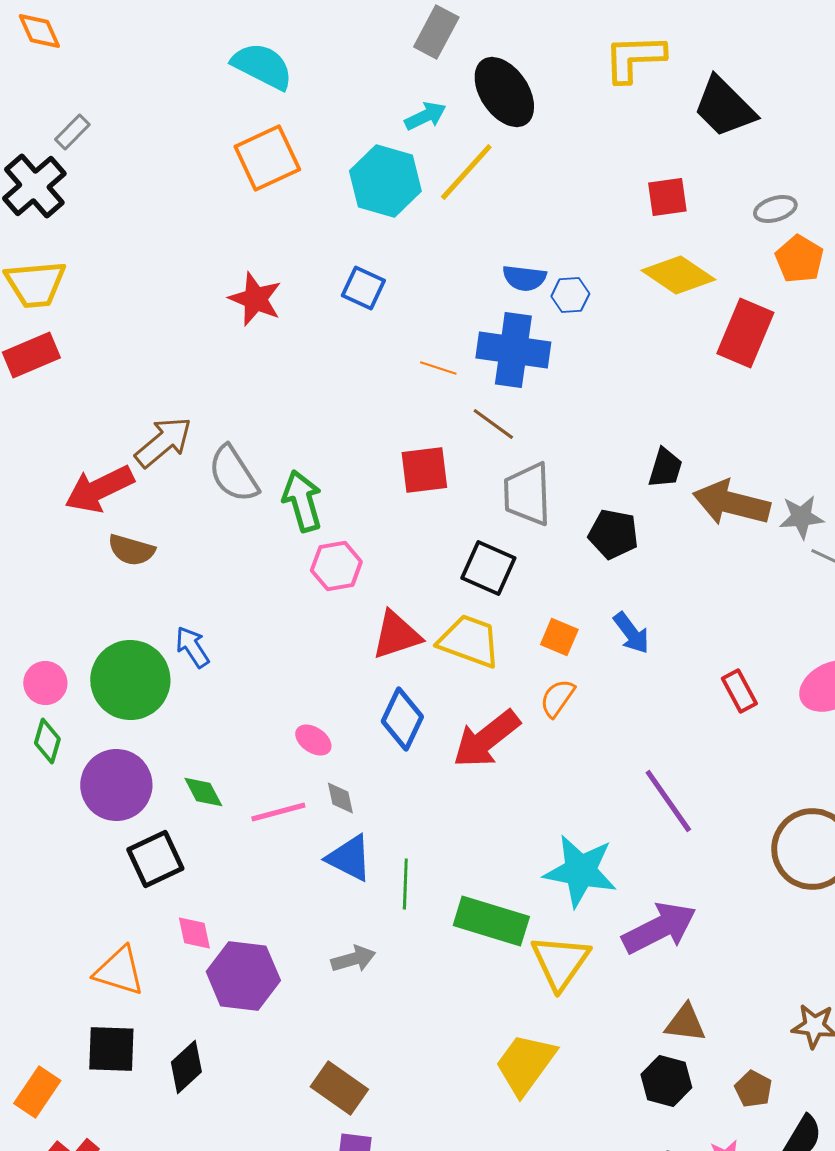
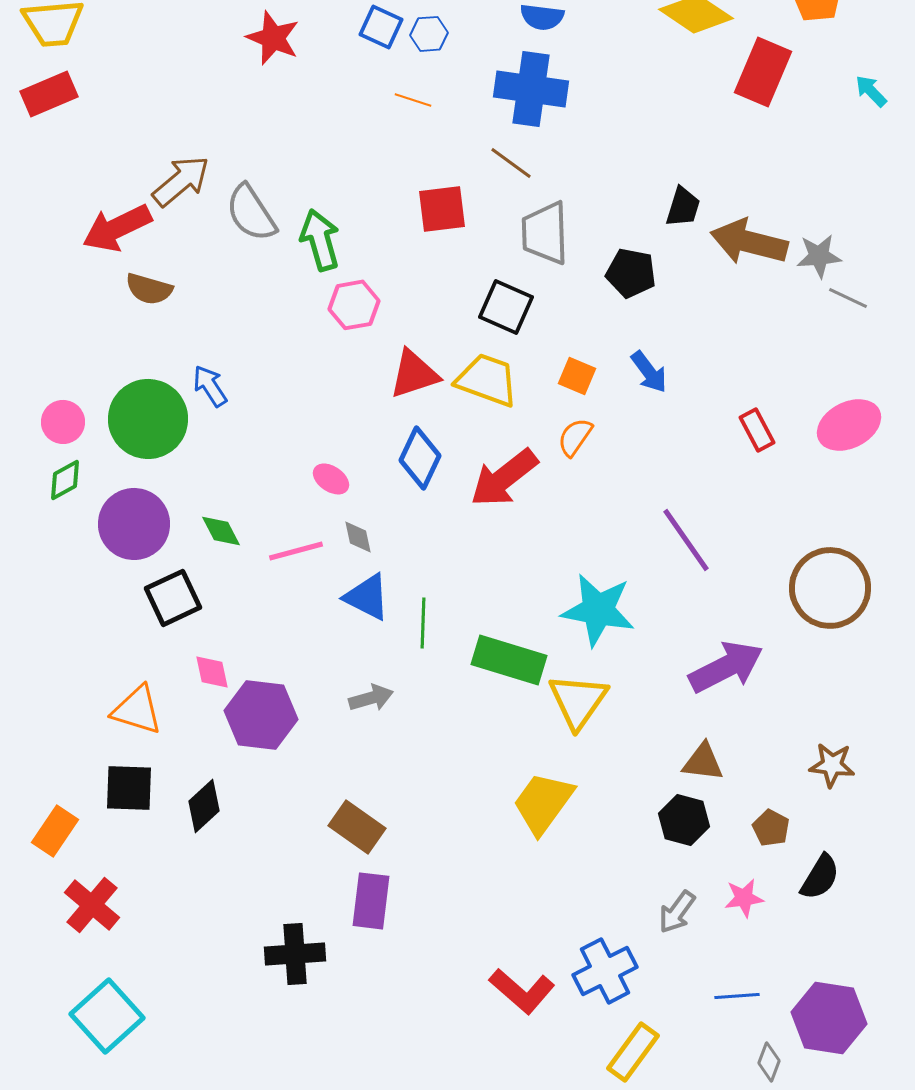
blue hexagon: (570, 295) -> (429, 34), moved
orange line: (438, 368) -> (413, 100), moved
green diamond: (47, 741) -> (65, 480), turned 45
purple arrow: (659, 928) -> (726, 667), moved

